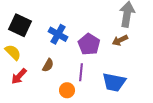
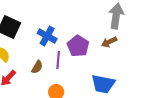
purple line: (81, 72) -> (58, 60), moved

